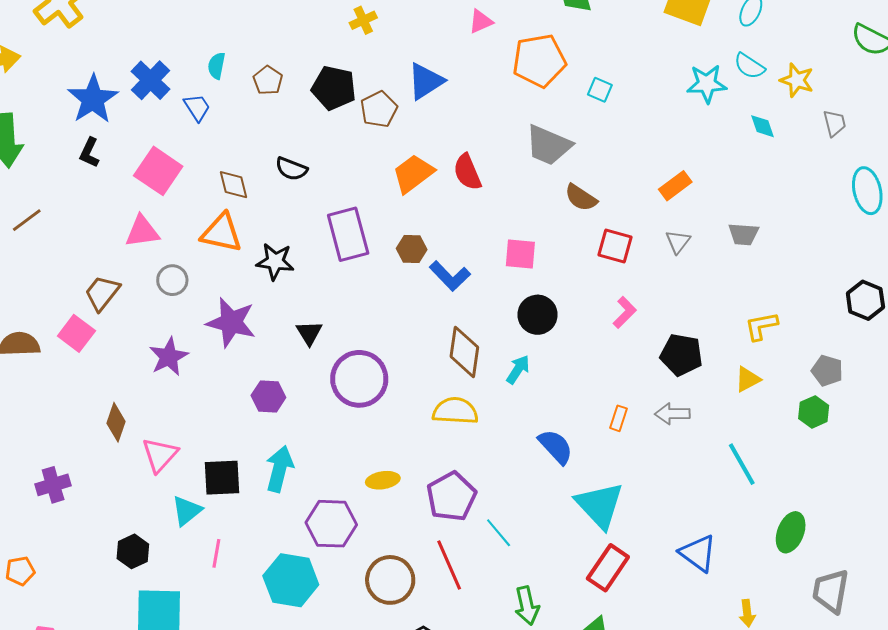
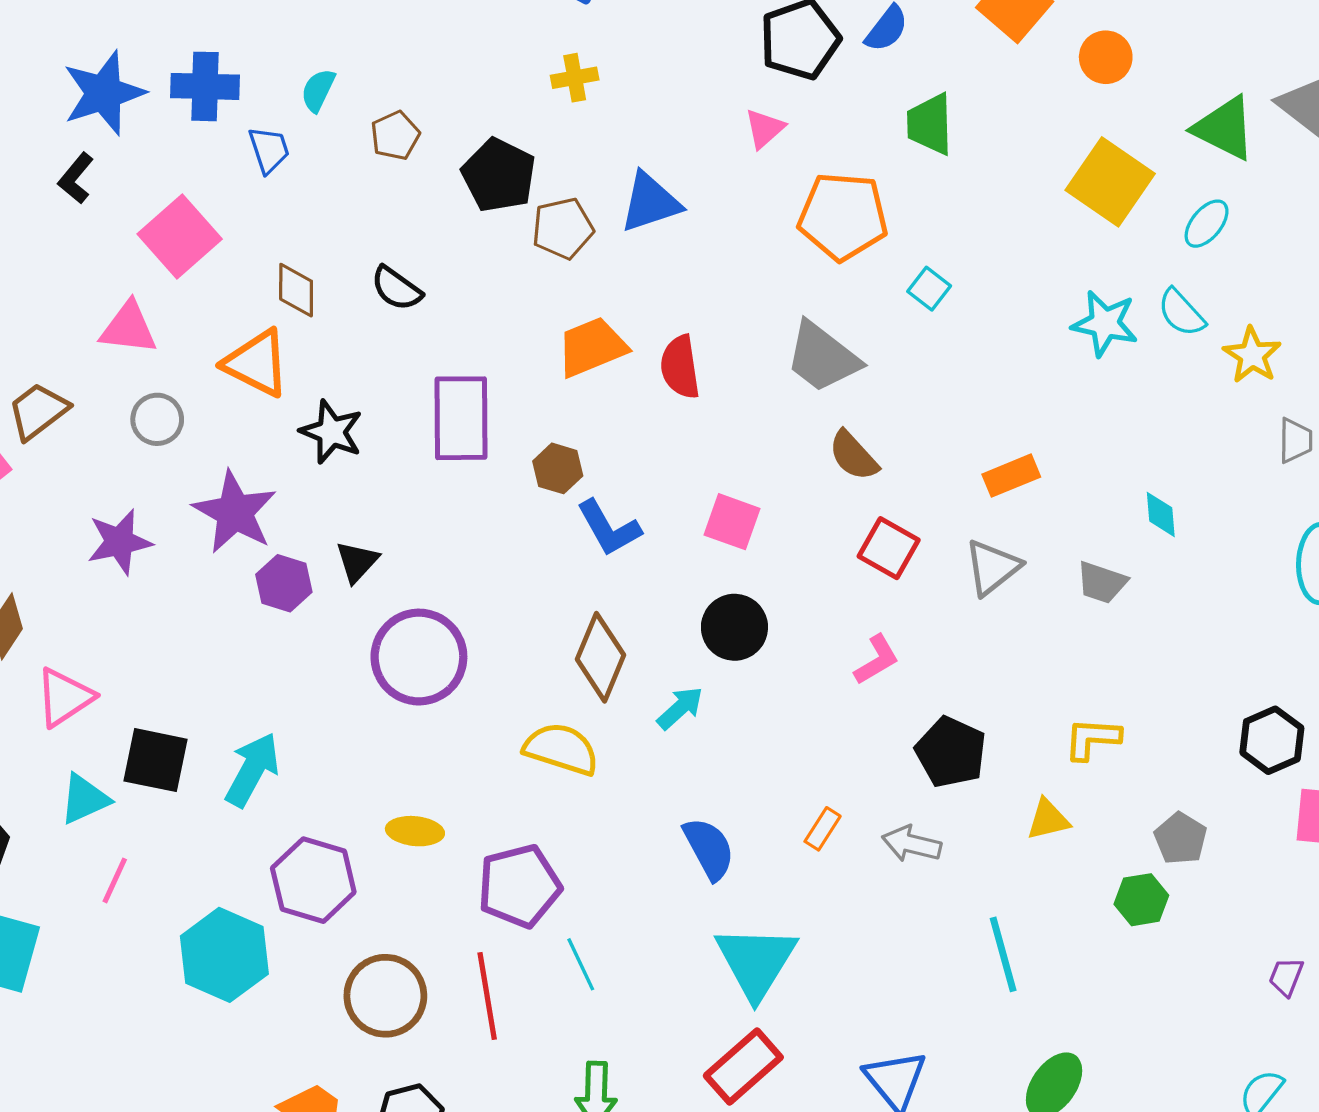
pink triangle: (481, 21) -> (765, 128), turned -32
blue cross: (151, 80) -> (205, 86), turned 33
cyan diamond: (763, 126) -> (1161, 514), moved
gray triangle: (678, 242) -> (992, 567), size x1.4
purple hexagon: (268, 396) -> (284, 583), moved

